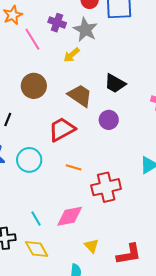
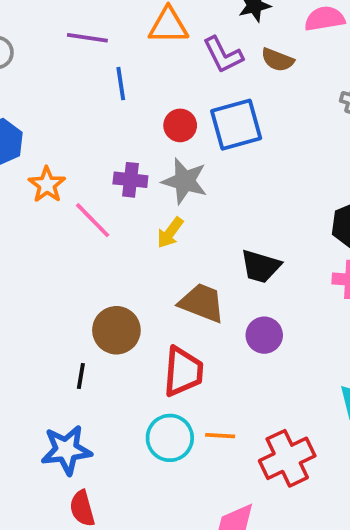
brown circle: (34, 86) -> (116, 330), moved
red trapezoid: (62, 129) -> (183, 372), turned 136
cyan circle: (29, 160) -> (170, 438), moved

